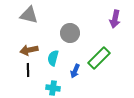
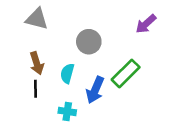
purple arrow: (115, 19) -> (146, 24), turned 36
brown arrow: (29, 50) -> (37, 63), turned -96
blue arrow: (75, 71) -> (95, 90), size x1.5

